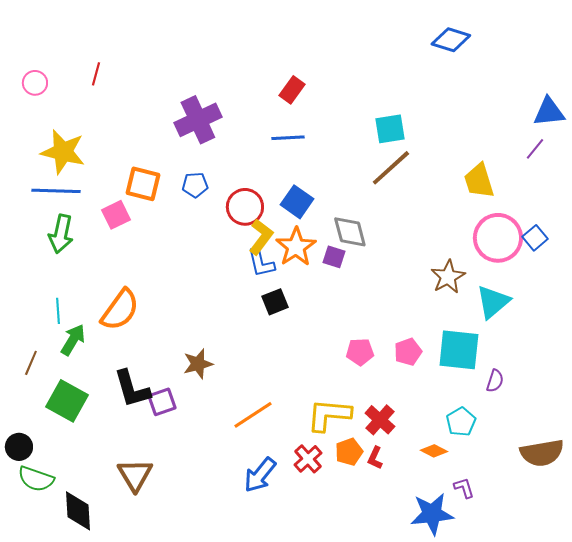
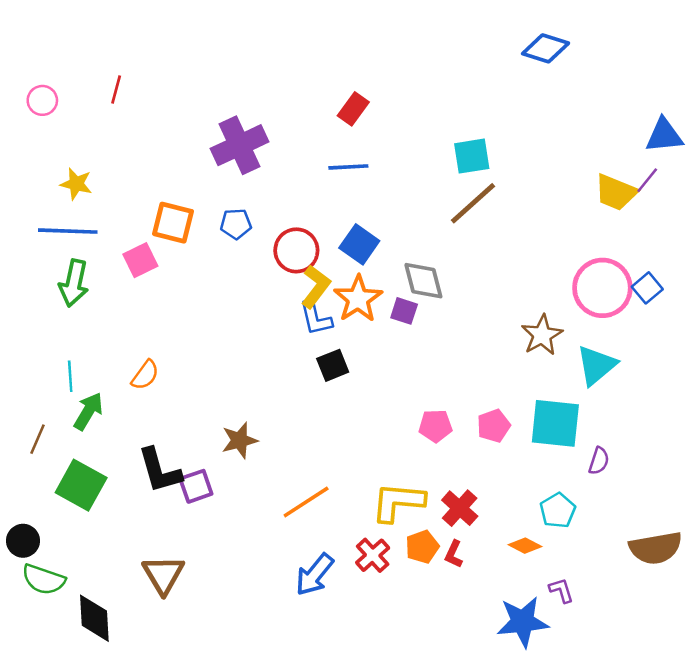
yellow star: (63, 152) -> (76, 184), size x0.6
yellow trapezoid: (479, 181) -> (616, 192), moved, turned -51
orange semicircle: (120, 310) -> (145, 375), size x0.6

